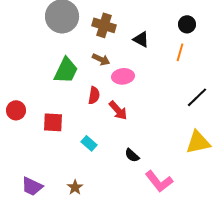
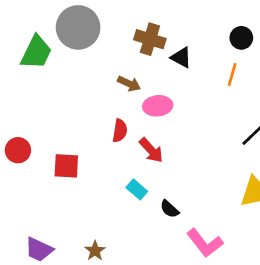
brown cross: (104, 25) -> (150, 39), moved
green trapezoid: (66, 70) -> (36, 52), moved
cyan rectangle: (89, 143) -> (137, 189), moved

